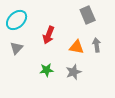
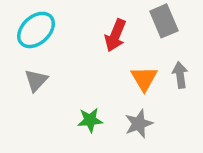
red arrow: (49, 35) -> (115, 35), moved
orange triangle: (77, 47) -> (144, 79), turned 49

